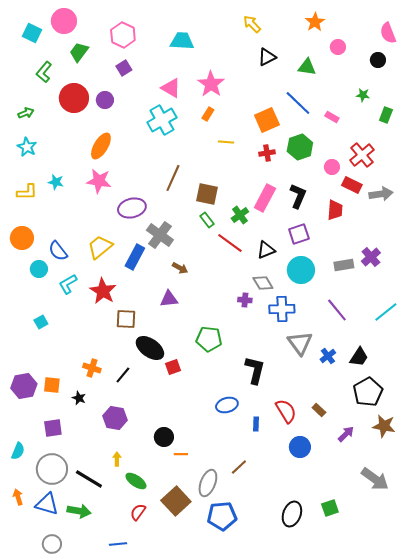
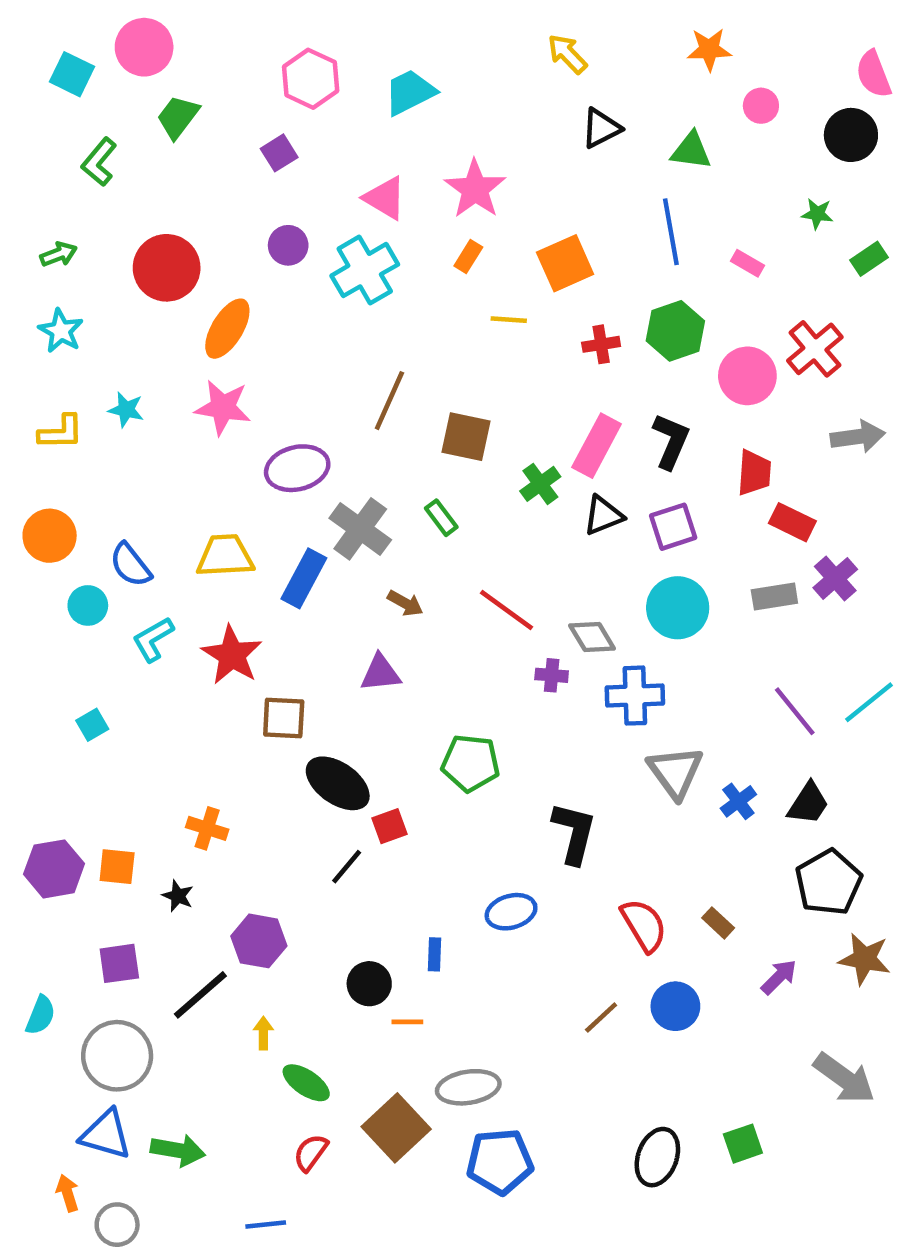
orange star: (315, 22) -> (709, 49), turned 30
pink hexagon: (123, 35) -> (311, 79), moved
cyan trapezoid: (182, 41) -> (410, 92), turned -30
black circle: (378, 60) -> (851, 135), size x1.5
red circle: (74, 98) -> (167, 268), moved
purple circle: (105, 100) -> (288, 245), moved
blue line: (298, 103) -> (671, 232), turned 36
green rectangle: (386, 115) -> (869, 259), turned 35
orange square: (267, 120) -> (565, 263), moved
pink circle: (332, 167) -> (747, 376), size x1.6
red rectangle: (352, 185) -> (792, 522), moved
green rectangle: (207, 220) -> (441, 518), moved
red line: (230, 243) -> (507, 610), moved
yellow trapezoid: (100, 247) -> (225, 556), turned 36
black triangle: (266, 250) -> (603, 515), moved
purple line: (337, 310) -> (795, 711), moved
black line: (123, 375) -> (347, 867), moved
blue rectangle: (256, 424) -> (434, 954), moved
brown line: (239, 467) -> (601, 1017), moved
black line: (89, 479) -> (200, 995), moved, turned -72
gray ellipse: (208, 483) -> (468, 1087), turned 60
orange arrow: (18, 497) -> (68, 1193), moved

